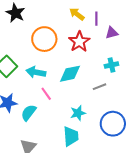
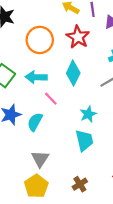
cyan diamond: (70, 74) -> (73, 73), turned -45

